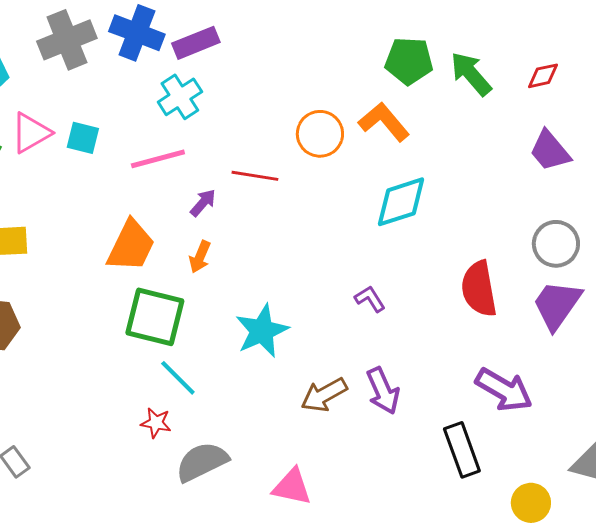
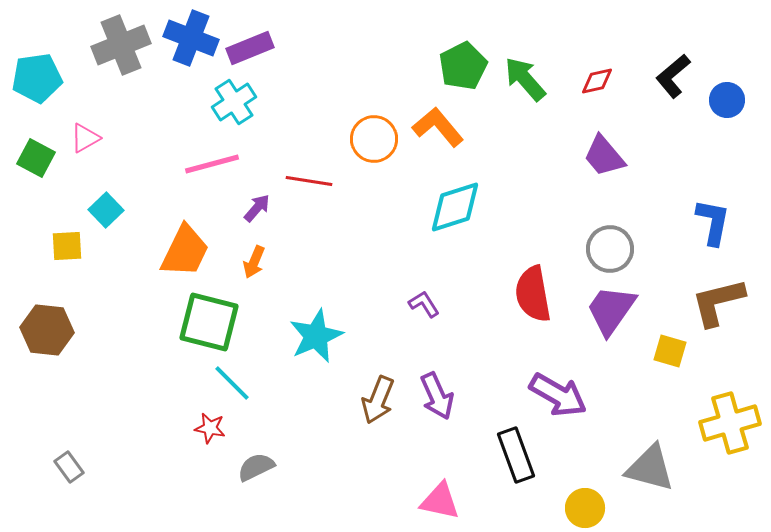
green pentagon: (409, 61) -> (463, 66), turned -30
pink triangle: (31, 133) -> (85, 138), size x0.7
cyan square: (83, 138) -> (106, 210), moved, turned 32
brown arrow: (324, 395) -> (378, 400), turned -39
gray semicircle: (202, 462) -> (256, 467), size x0.7
pink triangle: (292, 487) -> (440, 501), moved

